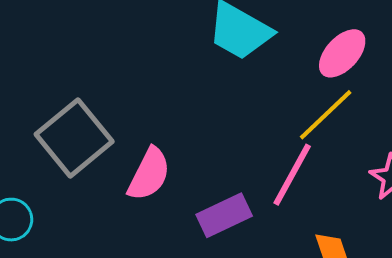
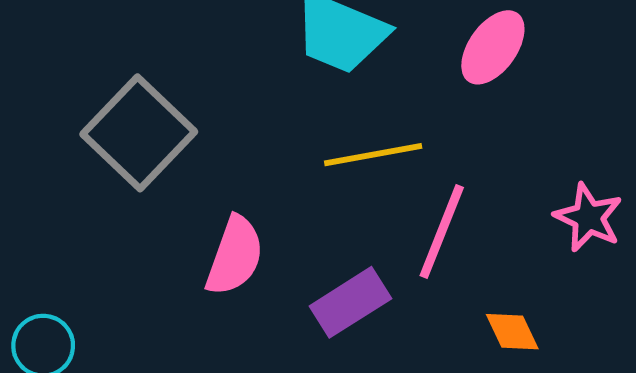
yellow line: (326, 115) -> (373, 155), moved, turned 40
gray square: (74, 138) -> (139, 133), moved

